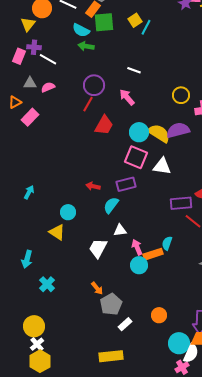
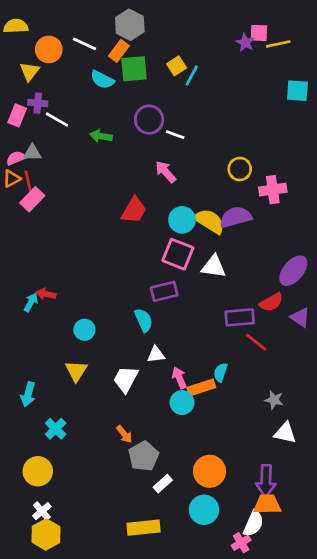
green arrow: (86, 46) -> (101, 136), moved
purple circle: (94, 85) -> (149, 120), moved
pink semicircle: (48, 87) -> (16, 158), moved
red line: (88, 104) -> (28, 181), moved, turned -42
red arrow: (93, 186) -> (46, 294), moved
cyan semicircle: (111, 205) -> (144, 320), turned 120
yellow triangle: (57, 232) -> (76, 371), moved, turned 30
orange circle: (159, 315) -> (210, 471), size x1.5
yellow circle: (34, 326) -> (38, 471), moved
cyan circle: (179, 343) -> (204, 510), moved

